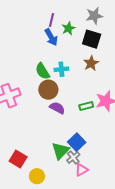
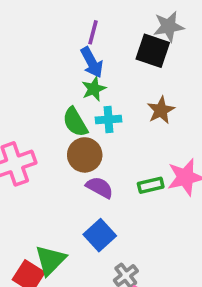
green star: (68, 28) -> (94, 89), moved
black square: (92, 39) -> (153, 51), moved
blue square: (77, 142) -> (100, 235), moved
green triangle: (61, 151) -> (50, 260), moved

